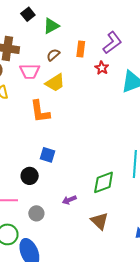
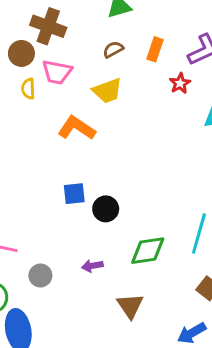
pink trapezoid: (30, 71) -> (57, 72), moved
orange L-shape: (40, 111) -> (77, 128), turned 120
blue square: (47, 155) -> (74, 194), turned -35
black circle: (30, 176) -> (106, 209), moved

